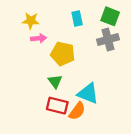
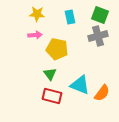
yellow star: (31, 21) -> (37, 14), moved
orange semicircle: (77, 111) -> (102, 93), moved

